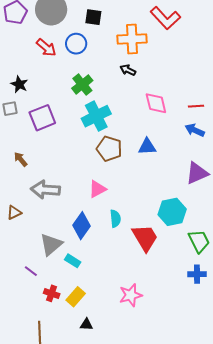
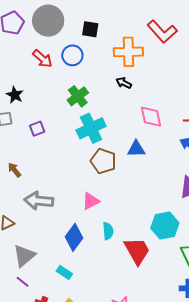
purple square: (42, 118) -> (37, 129), size x0.6
blue triangle: (147, 147) -> (136, 149), moved
gray triangle: (51, 244) -> (24, 256), moved

